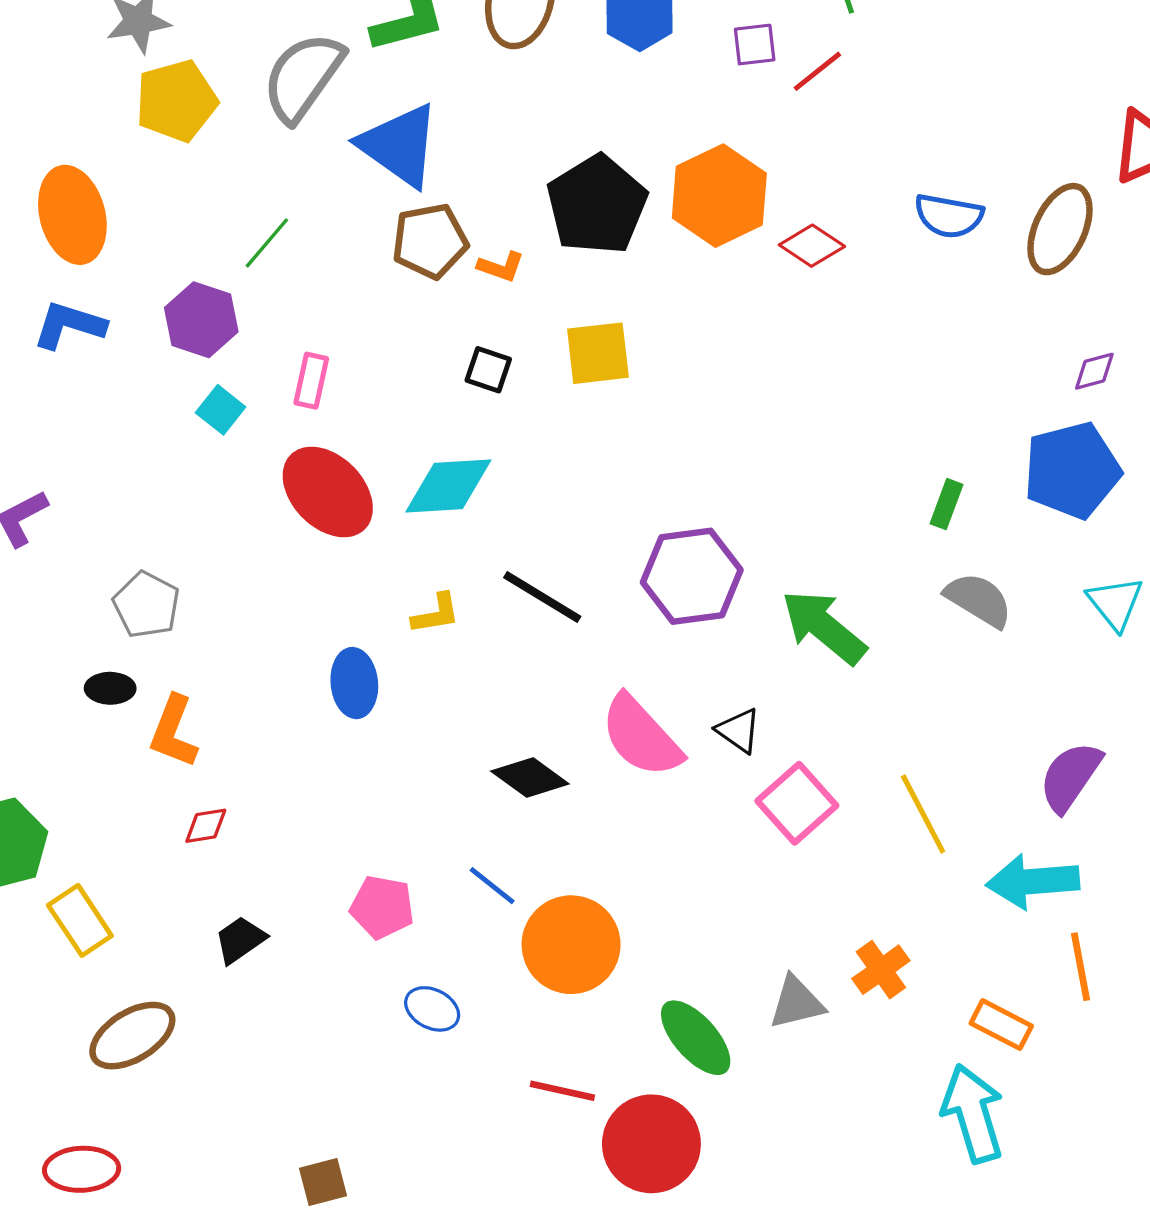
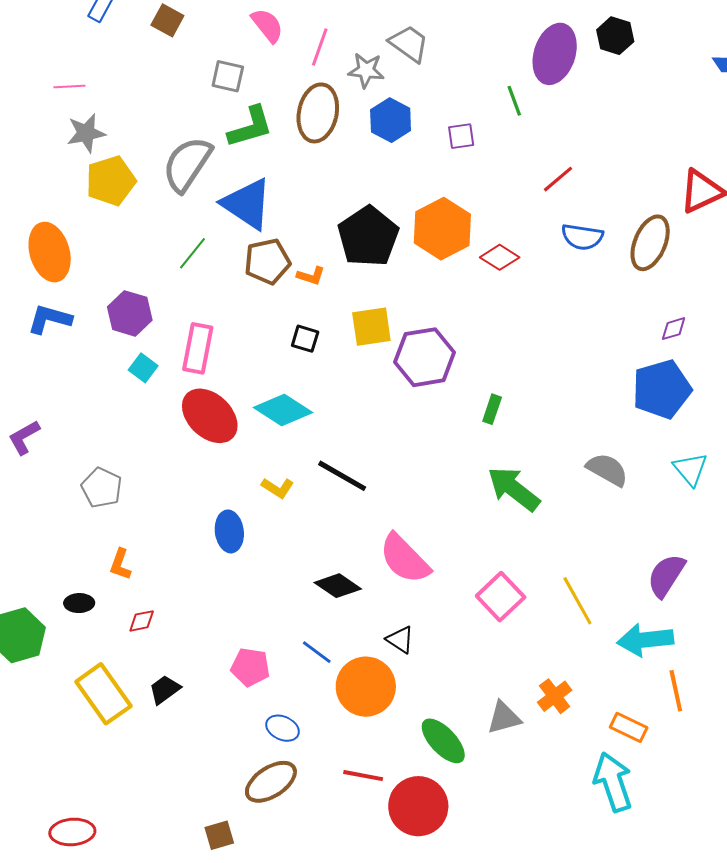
red line: (817, 71) -> (558, 179), moved
green line: (267, 243) -> (193, 253), moved
pink rectangle: (311, 381) -> (198, 348), size x1.5
cyan diamond: (448, 486) -> (283, 410), turned 38
green rectangle: (946, 504) -> (492, 409), moved
purple hexagon: (692, 576) -> (425, 357), moved
yellow L-shape: (436, 614) -> (278, 488), turned 44
black ellipse: (110, 688) -> (79, 603), moved
black triangle: (739, 731) -> (400, 640), moved
orange L-shape: (173, 732) -> (120, 564), size x0.7
yellow rectangle: (80, 920) -> (103, 694), moved, size x1.4
brown ellipse: (132, 1036) -> (271, 782), moved

